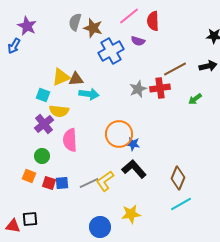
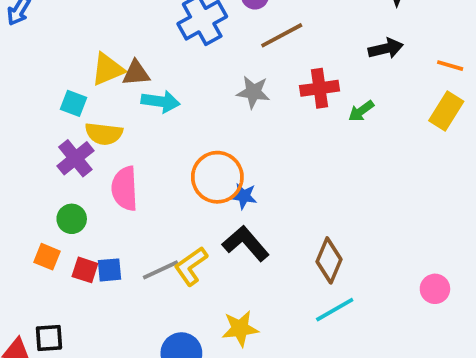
brown line: (175, 69) -> (282, 35), moved
red cross: (160, 88) -> (320, 88), moved
gray star: (138, 89) -> (253, 92), turned 30

